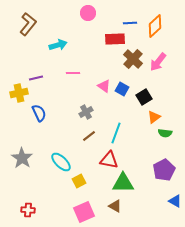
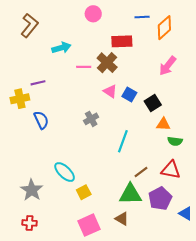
blue line: (130, 23) -> (142, 17), moved
brown cross: (133, 59) -> (107, 63), moved
pink line: (73, 73) -> (84, 67), moved
orange triangle: (154, 117) -> (163, 124), turned 40
brown line: (89, 136) -> (141, 172), moved
gray star: (22, 158) -> (32, 190), moved
red triangle: (109, 160) -> (171, 170), moved
purple pentagon: (164, 170) -> (160, 199), moved

